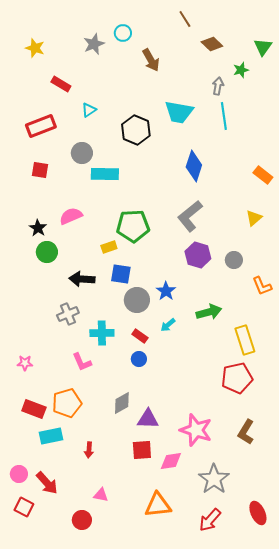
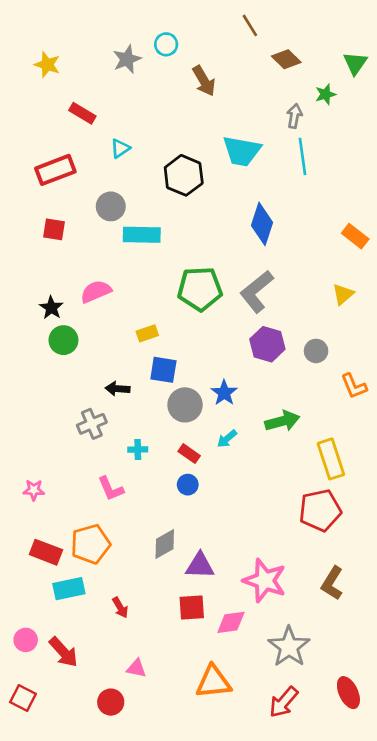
green pentagon: (133, 226) -> (200, 289), moved
black arrow: (82, 279) -> (117, 389), moved, size x0.7
cyan cross: (102, 333) -> (138, 450), size x0.6
red arrow: (89, 450) -> (120, 608), turned -35
red square: (24, 507) -> (23, 698), moved

